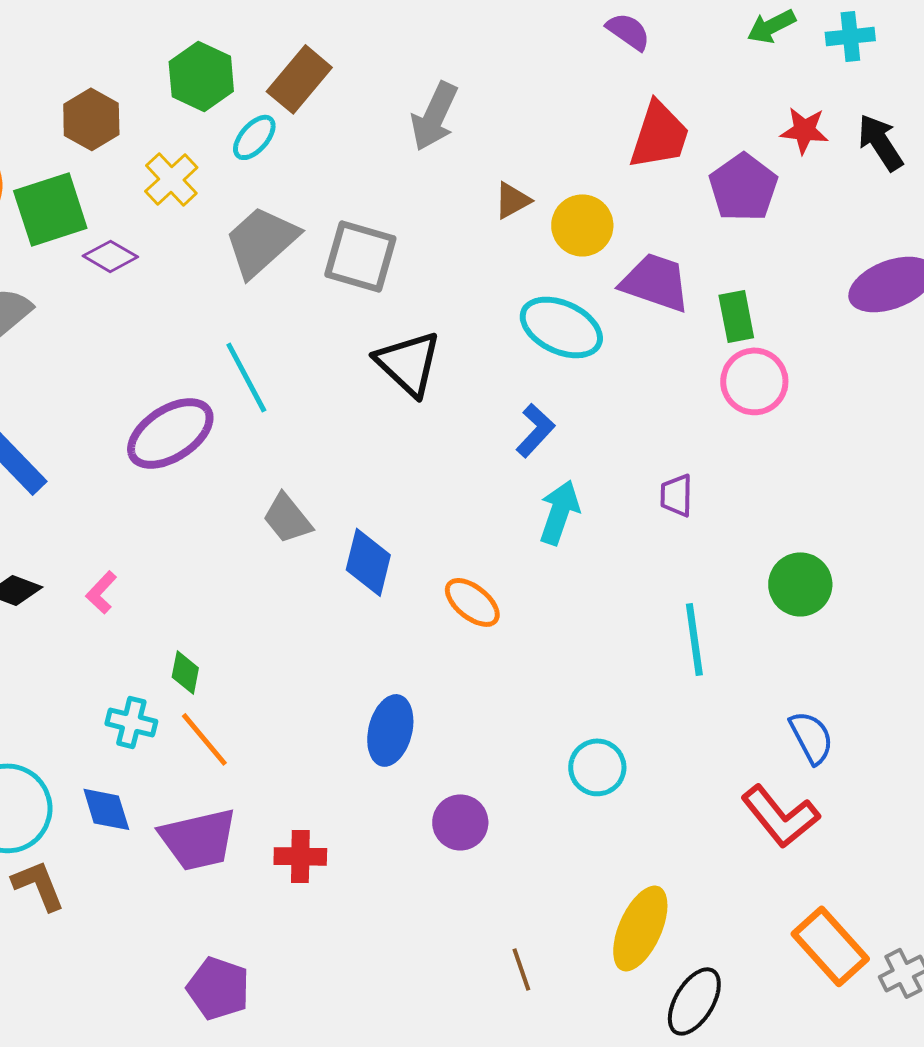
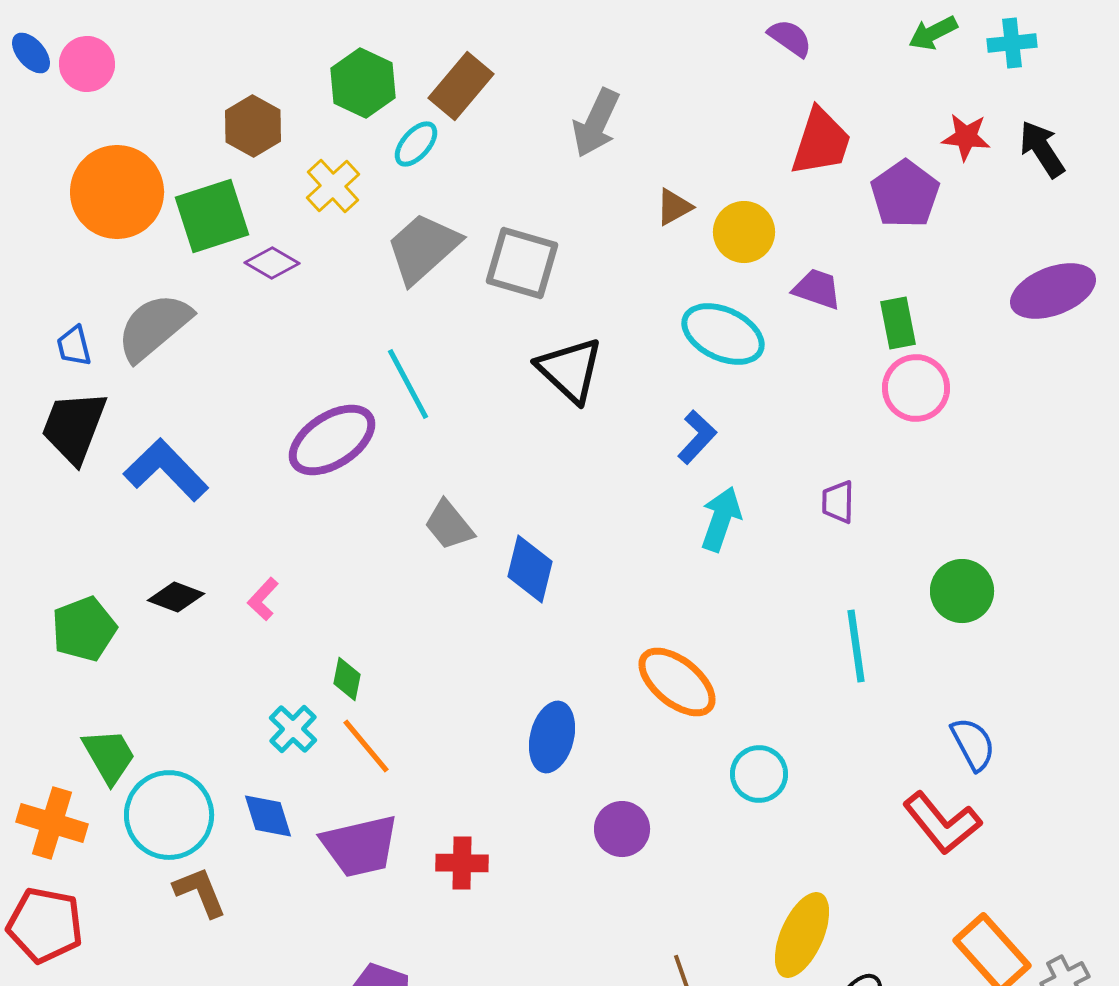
purple trapezoid: (655, 282) -> (817, 289), size x0.7
orange ellipse: (472, 602) -> (677, 682), moved, size x1.4
cyan cross: (131, 722) -> (293, 729), turned 30

